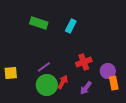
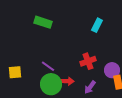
cyan rectangle: (71, 26) -> (97, 25), moved
purple line: (44, 67) -> (48, 66), turned 72
red arrow: (63, 82) -> (67, 81), turned 64

